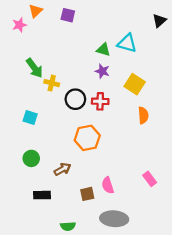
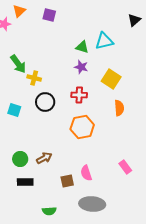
cyan triangle: (127, 43) -> (104, 41), turned -30
black circle: (75, 99) -> (45, 102), moved
orange hexagon: (87, 138) -> (82, 127), moved
green circle: (31, 158) -> (20, 159), moved

